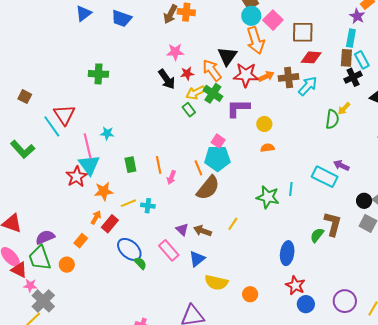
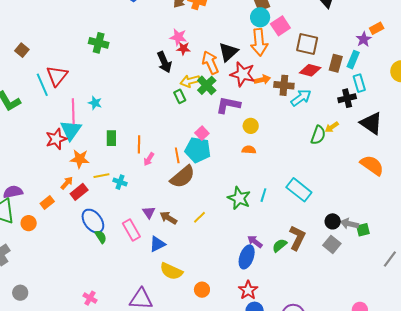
brown rectangle: (346, 58) -> (336, 63), moved
red star: (187, 74) -> (183, 48), moved
purple arrow: (341, 165) -> (255, 242), moved

